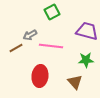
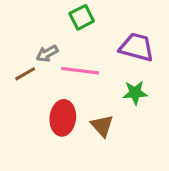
brown triangle: (75, 82) -> (102, 126), moved

